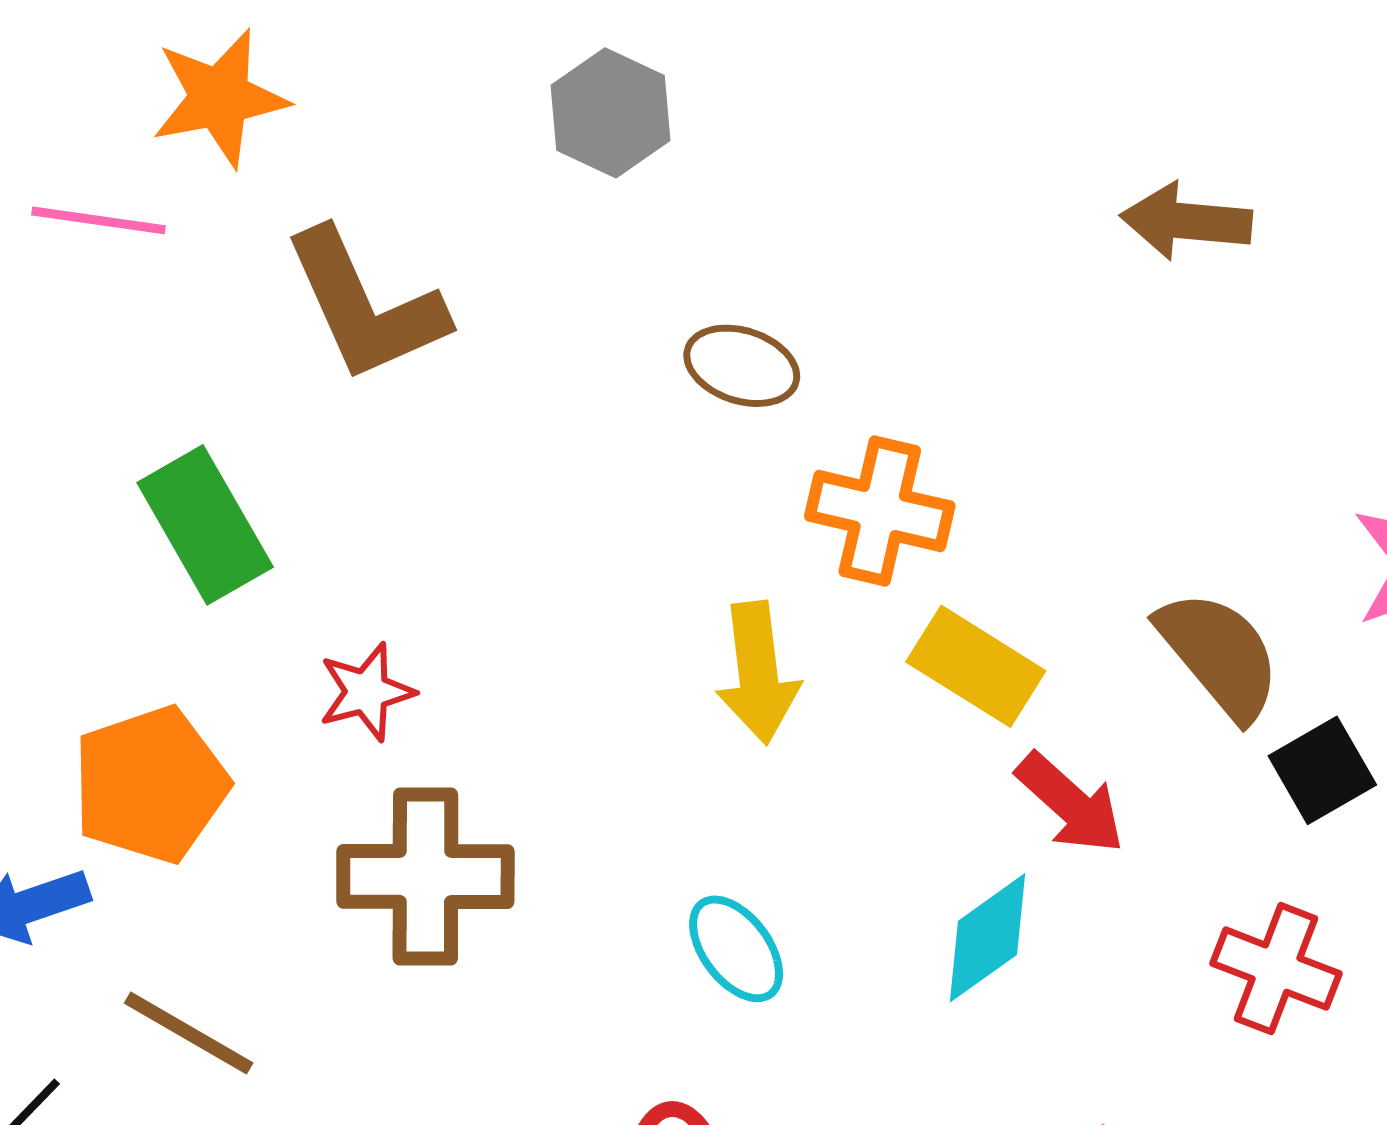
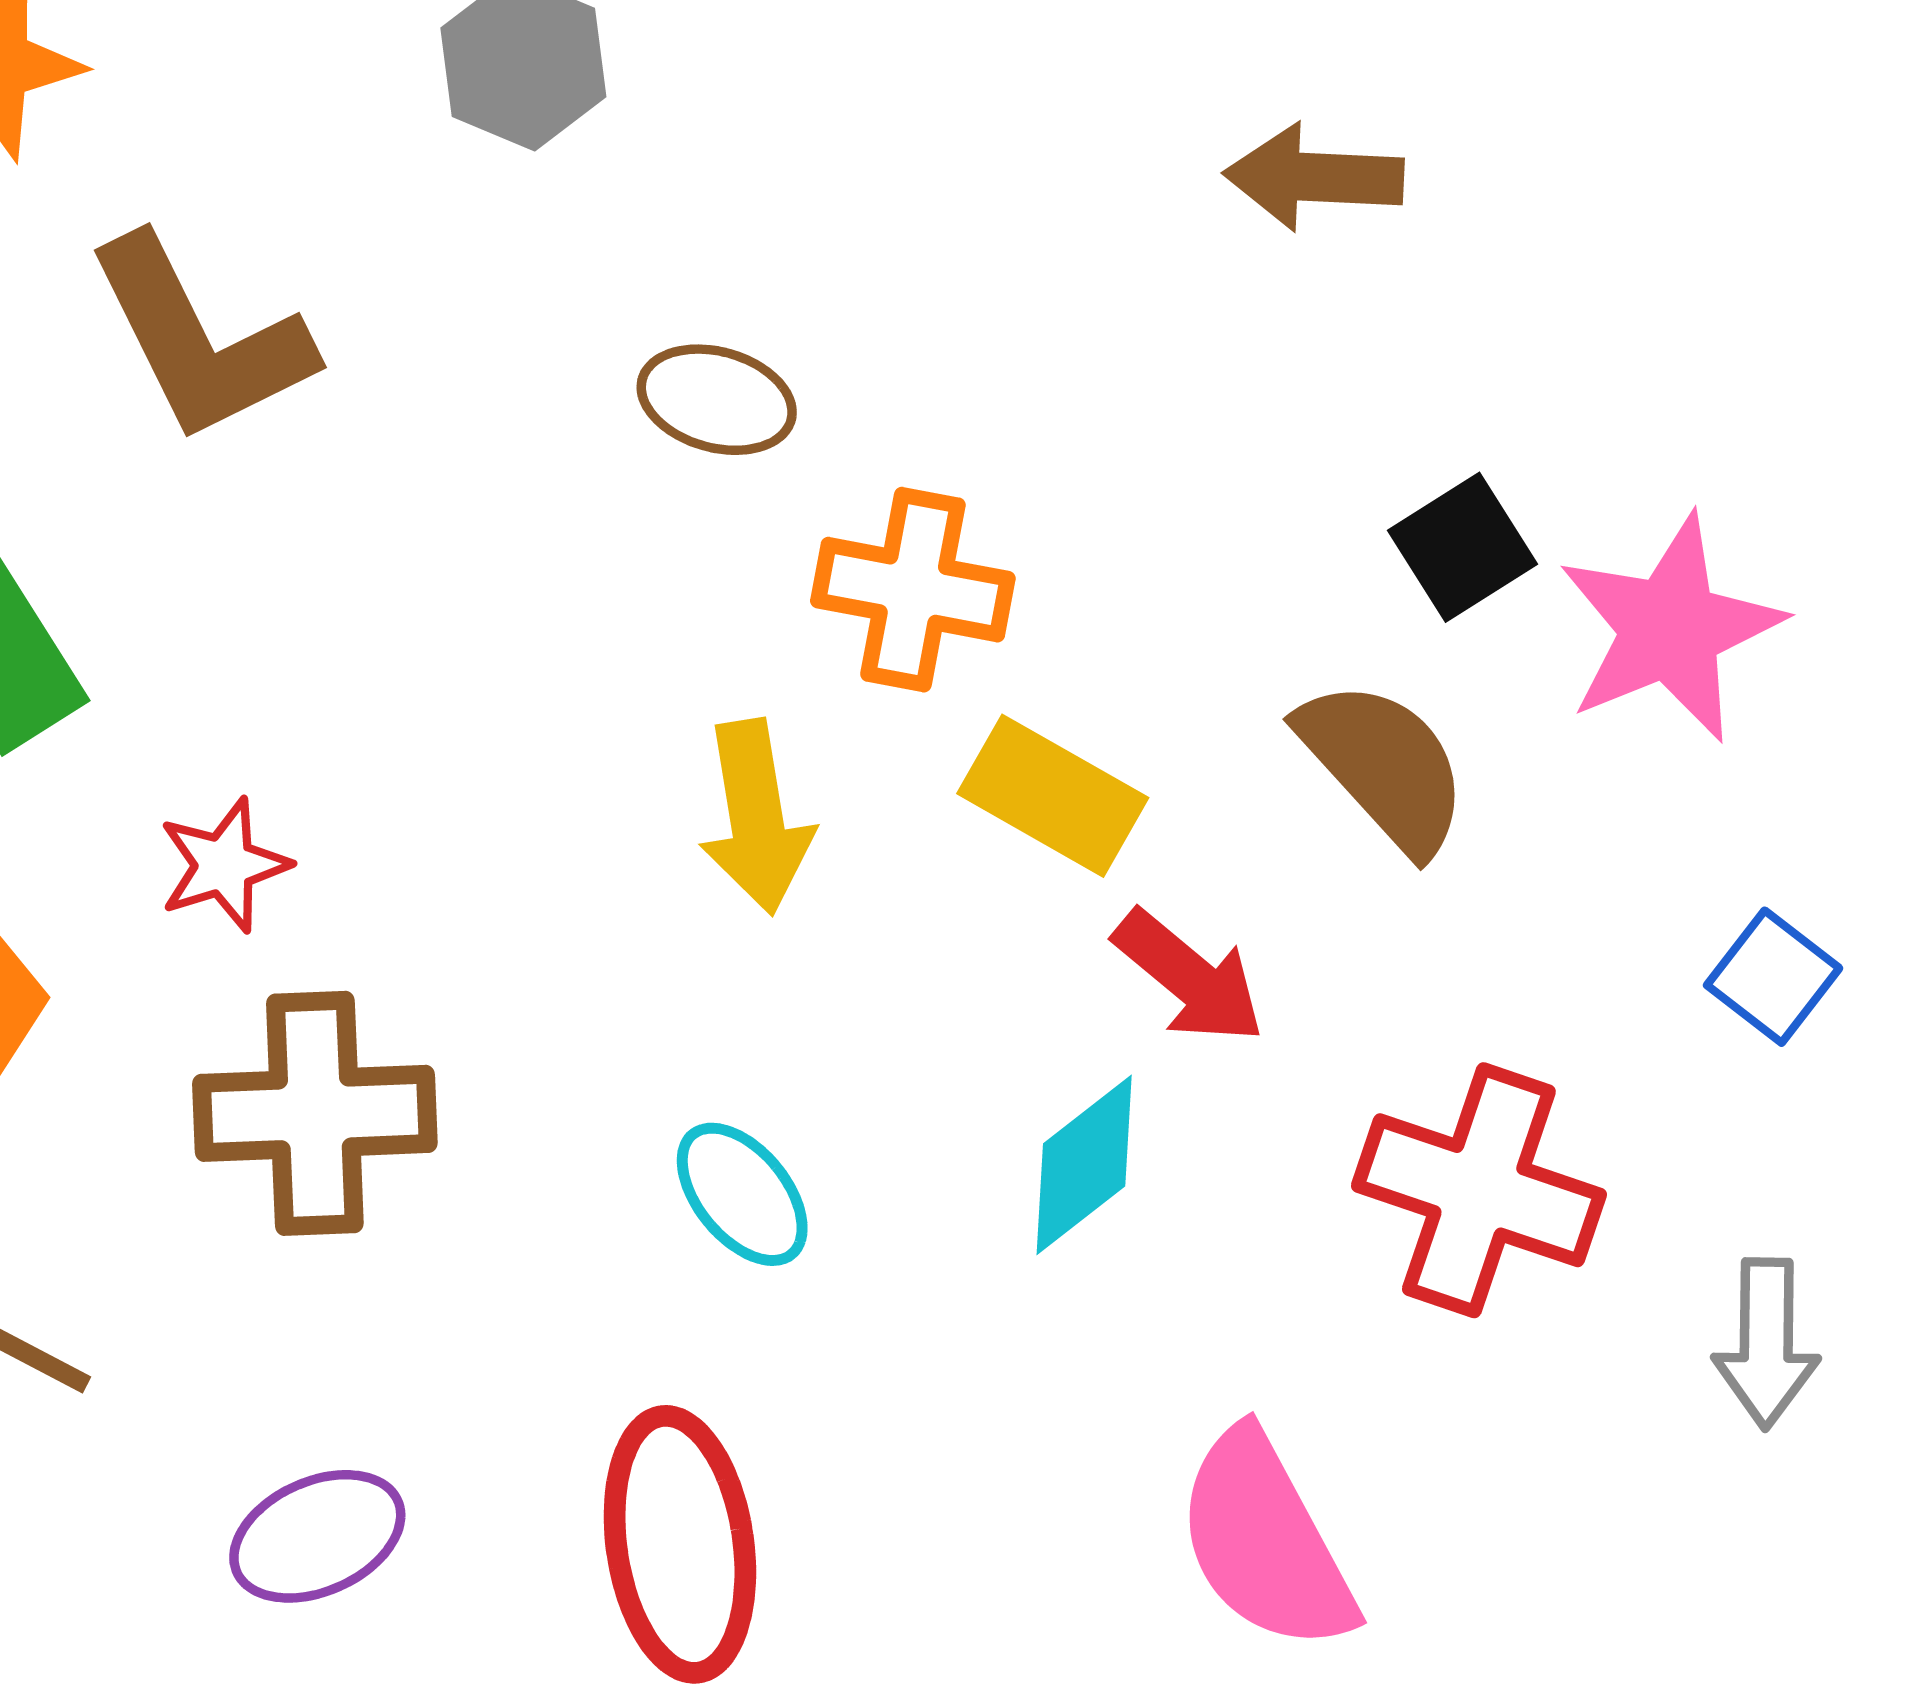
black square: (1322, 770) -> (1463, 547), moved
red cross: (1276, 969) -> (1479, 1190), size x1.4

